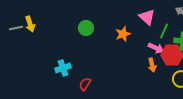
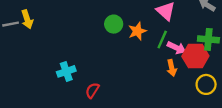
green circle: (86, 28) -> (114, 24), moved
green line: (164, 31) -> (162, 39), moved

